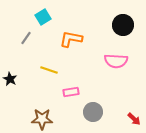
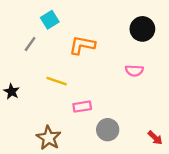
pink semicircle: (116, 61) -> (134, 71), size x0.7
brown star: (42, 119) -> (49, 138), turned 30

